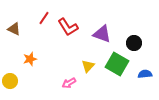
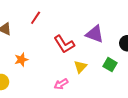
red L-shape: (68, 27) -> (64, 44), moved
green square: (117, 64) -> (110, 65), size x0.6

